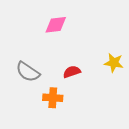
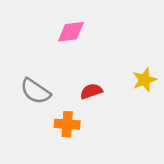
yellow star: (114, 63) -> (144, 80), turned -30

